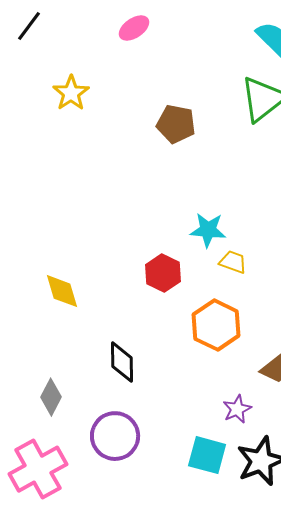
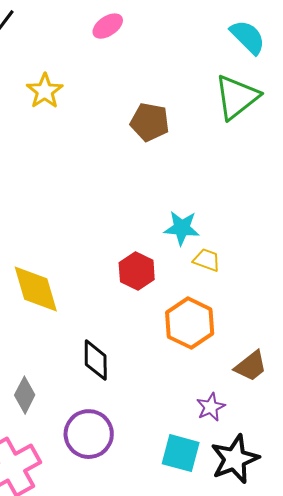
yellow diamond: (62, 291) -> (36, 289), size x1.4

